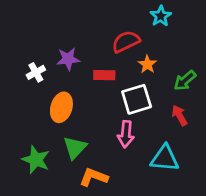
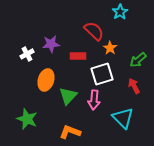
red semicircle: (126, 42) -> (94, 31), turned 70
green triangle: (75, 148) -> (68, 96), moved
cyan triangle: (165, 158) -> (123, 118), turned 40

